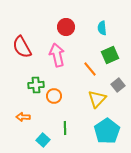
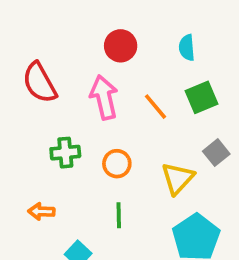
orange line: (90, 69) -> (156, 107), moved
orange circle: (54, 96) -> (117, 164), moved
green line: (65, 128) -> (119, 215), moved

